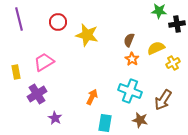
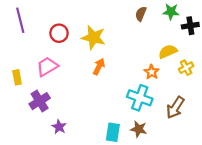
red circle: (58, 22) -> (59, 33), moved
brown semicircle: (129, 40) -> (141, 14), moved
orange star: (132, 59) -> (152, 72), moved
orange arrow: (92, 97) -> (99, 67), moved
brown star: (140, 120) -> (139, 129), moved

